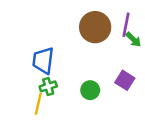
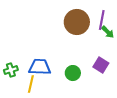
blue trapezoid: (43, 60) -> (40, 67), moved, turned 85
green cross: (48, 86) -> (11, 70), moved

